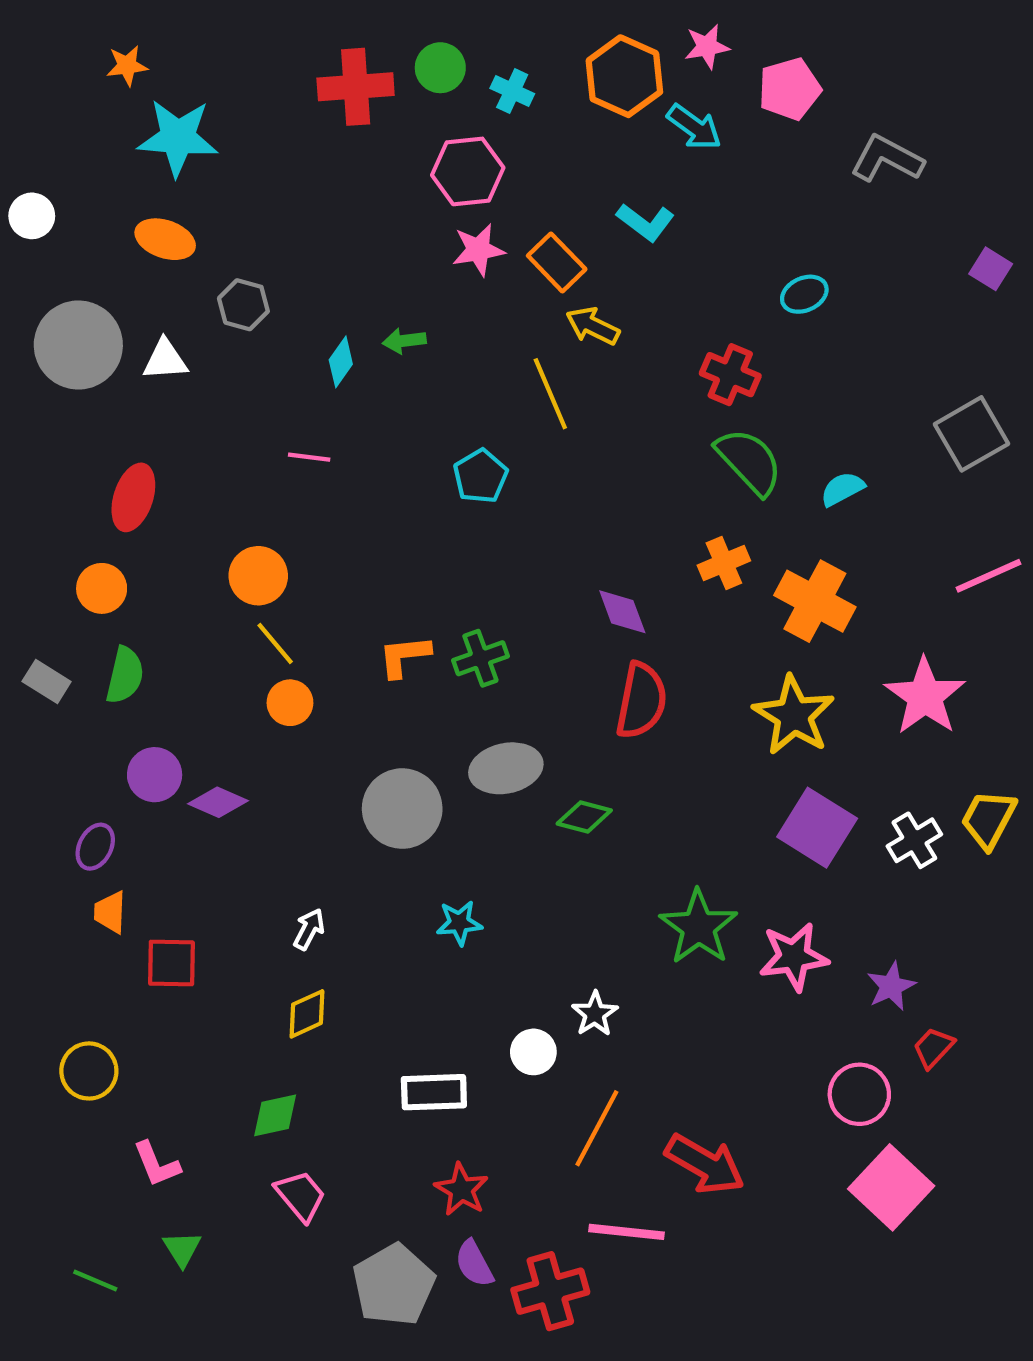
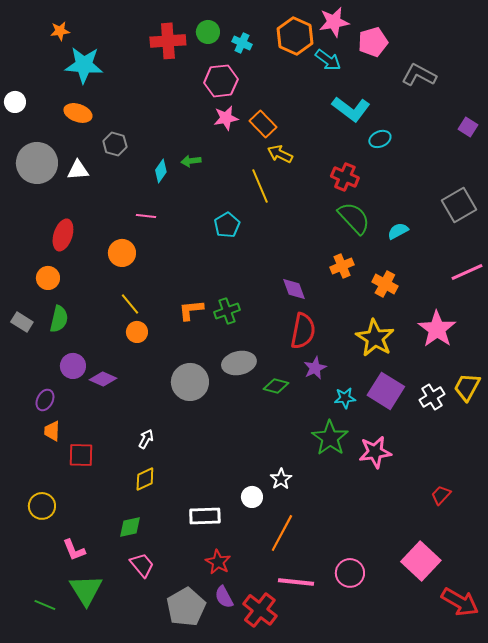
pink star: (707, 47) -> (334, 22), size x1.4
cyan L-shape: (646, 222) -> (351, 109), moved, size x1.4
orange circle: (258, 576) -> (122, 253), moved
orange cross: (815, 601) -> (385, 284), size x0.7
cyan star: (459, 923) -> (345, 398), moved
purple star: (891, 986) -> (315, 368), moved
pink circle: (859, 1094) -> (350, 573), moved
red arrow: (705, 1164) -> (460, 602), moved
green triangle: (182, 1249) -> (86, 590), size x1.8
red cross: (550, 1291) -> (260, 610), turned -36

